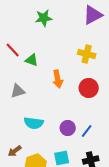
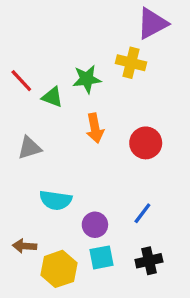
green star: (44, 18) -> (87, 79), moved
yellow cross: (87, 54) -> (131, 63), moved
purple circle: (68, 128) -> (95, 225), moved
brown arrow: (15, 151) -> (25, 246), turned 40

